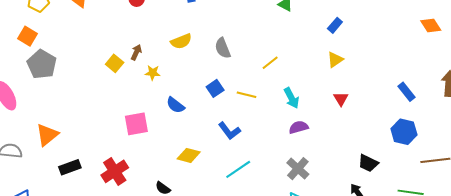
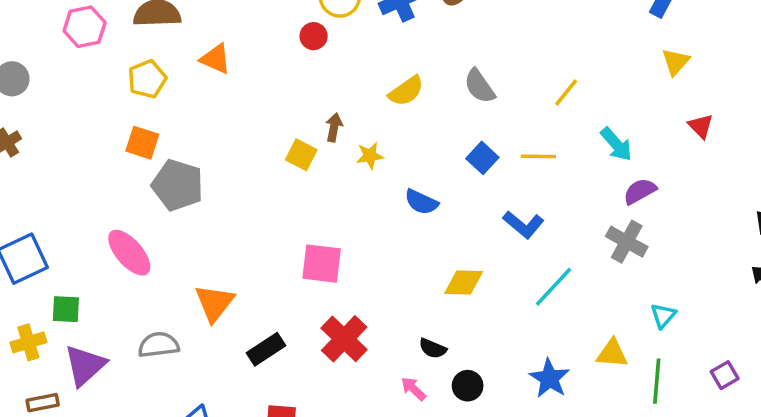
pink square: (136, 124) -> (322, 264), moved, turned 30
gray cross: (298, 169) -> (627, 242), moved

